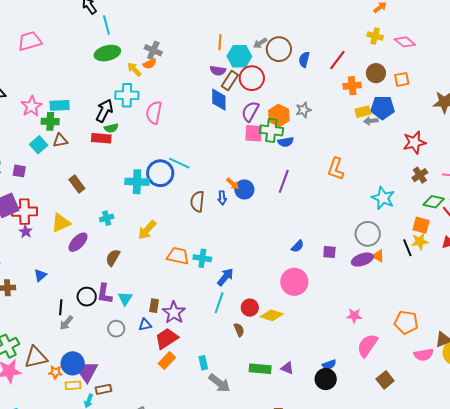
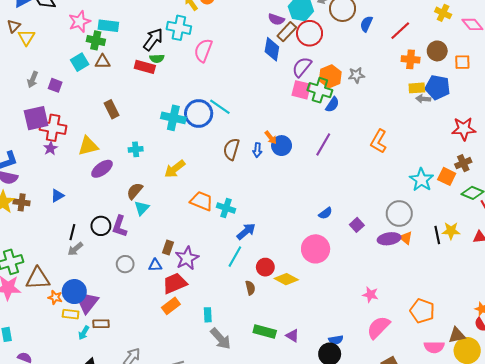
blue semicircle: (286, 142) -> (332, 105), turned -56
orange square: (421, 225) -> (447, 176), moved
purple square: (329, 252) -> (357, 225), turned 32
cyan triangle: (125, 299) -> (142, 208), moved

